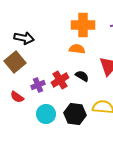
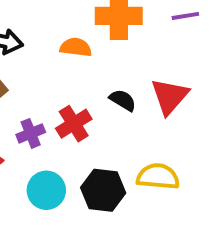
orange semicircle: (77, 49) -> (76, 47), moved
black semicircle: (82, 76) -> (123, 100), moved

